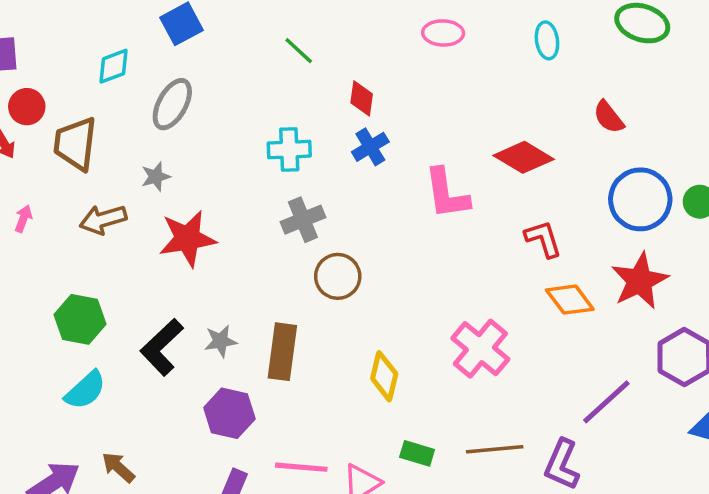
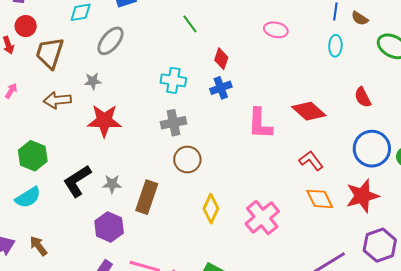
red L-shape: (543, 239) -> (311, 161), turned -30
yellow diamond: (384, 376) -> (211, 209), moved

